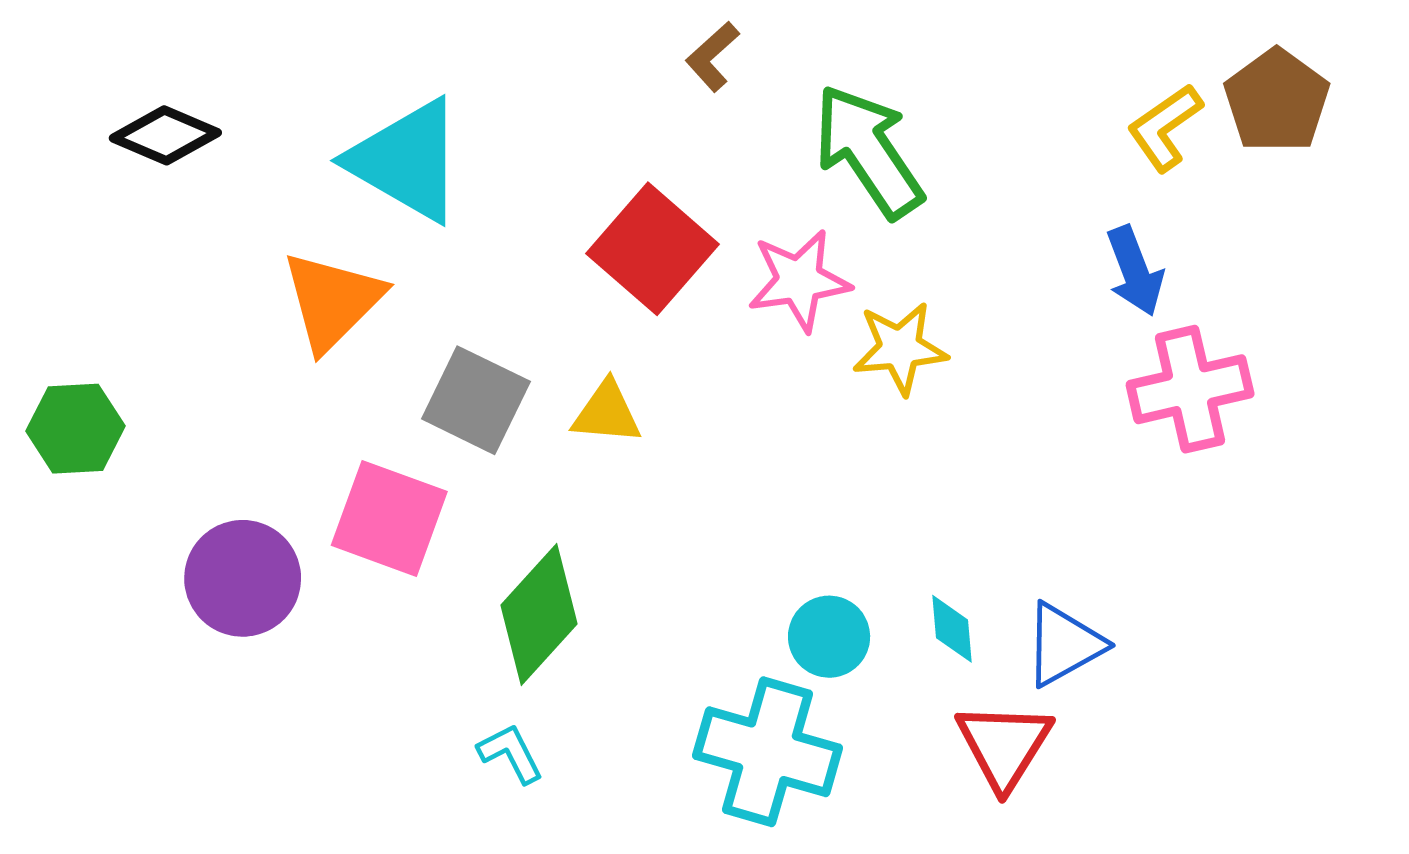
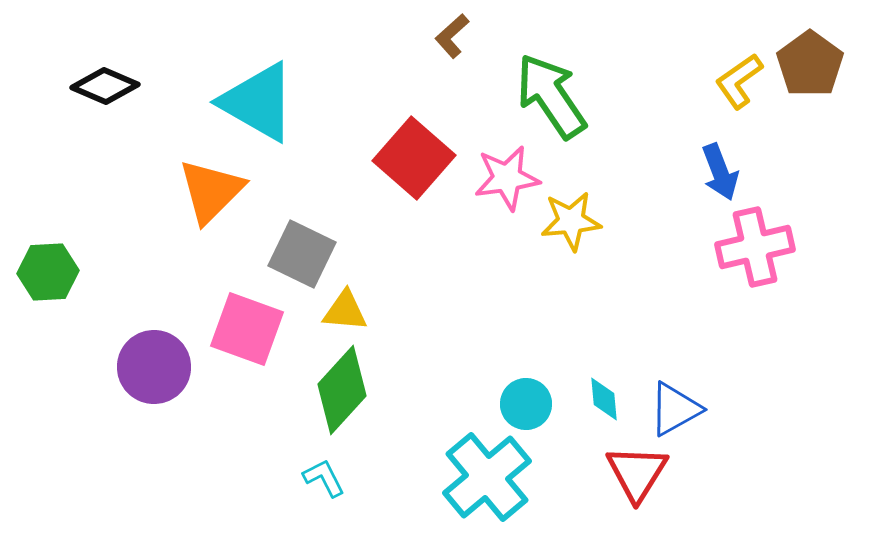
yellow triangle: (607, 413) -> (345, 311), moved
cyan cross: (768, 752) -> (487, 477), turned 34

